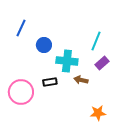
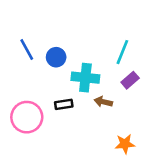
blue line: (21, 28) -> (27, 50), moved, turned -54

